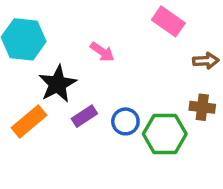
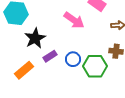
pink arrow: (102, 52) -> (74, 20), moved, size x1.5
orange rectangle: (29, 121) -> (24, 70), moved

